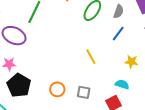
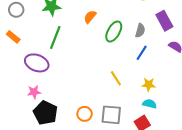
yellow star: (131, 62) -> (149, 84), moved
gray square: (84, 92) -> (111, 115), size x1.5

